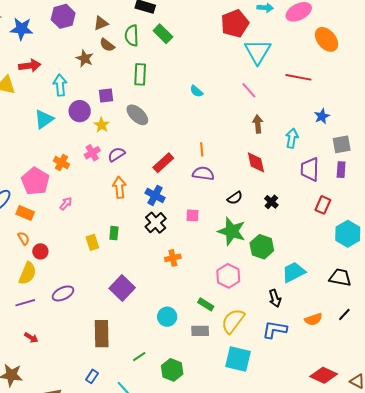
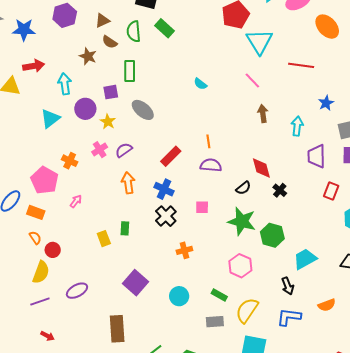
green rectangle: (140, 74) -> (130, 71), moved
red diamond: (256, 162) -> (261, 168), moved
cyan circle: (167, 317) -> (179, 296), moved

